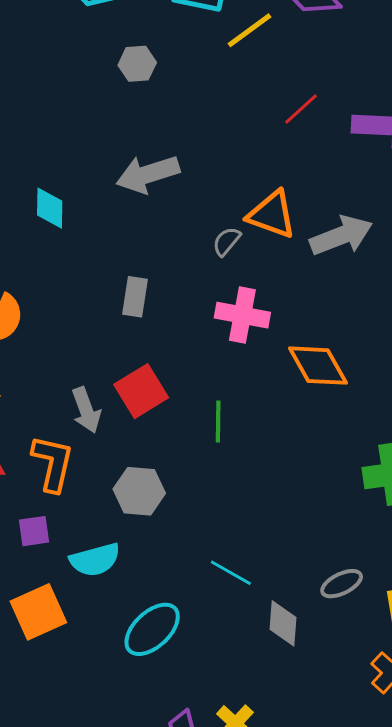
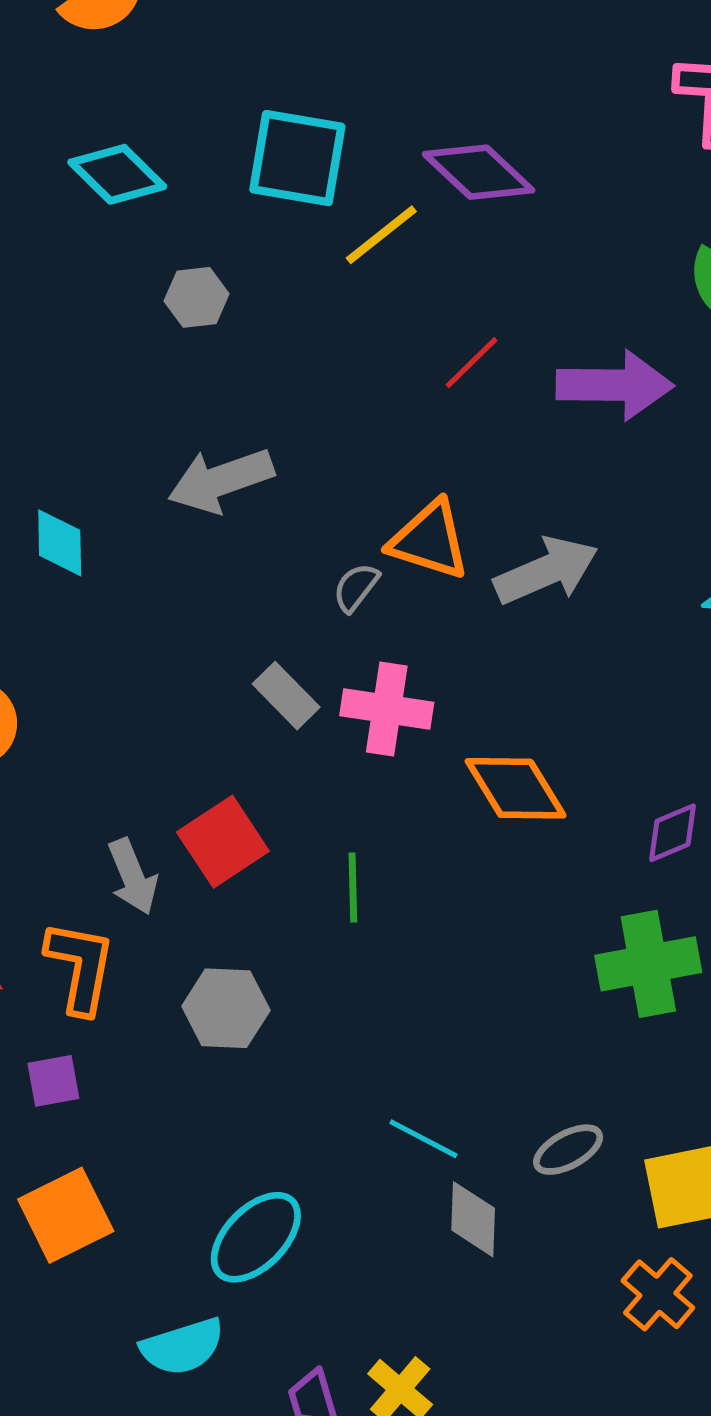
gray rectangle: (135, 297) -> (286, 696), moved, turned -51
cyan semicircle: (95, 560) -> (182, 1347), moved
cyan line: (231, 573) -> (423, 1139), moved

